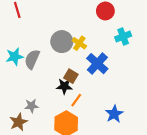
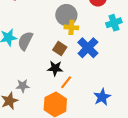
gray circle: (62, 42) -> (66, 15), moved
yellow cross: (79, 43) -> (71, 27), turned -32
brown square: (71, 76) -> (60, 49), moved

